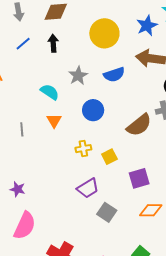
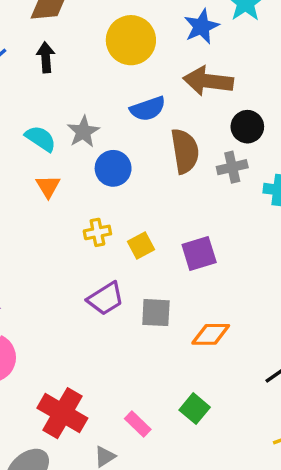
gray star: (78, 76) -> (83, 132), moved
brown semicircle: (139, 125) -> (185, 151), moved, turned -60
purple square: (139, 178) -> (199, 254), moved
gray square: (107, 212) -> (156, 313), moved, turned -30

